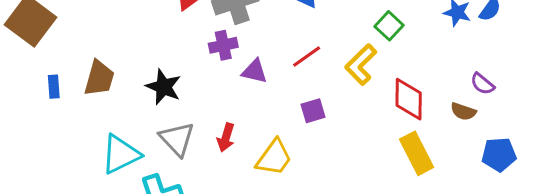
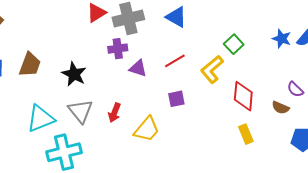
yellow rectangle: (417, 153) -> (246, 134), size x0.7

